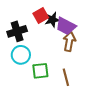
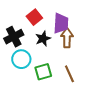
black star: (52, 20) -> (43, 39), moved
purple trapezoid: (66, 26) -> (61, 23), turned -105

